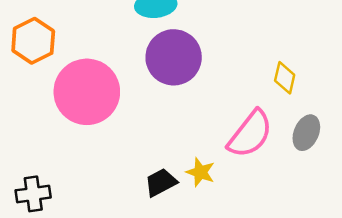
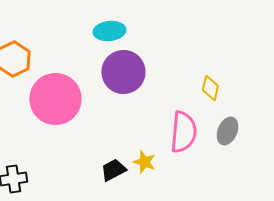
pink semicircle: (250, 134) -> (183, 132), turned -33

